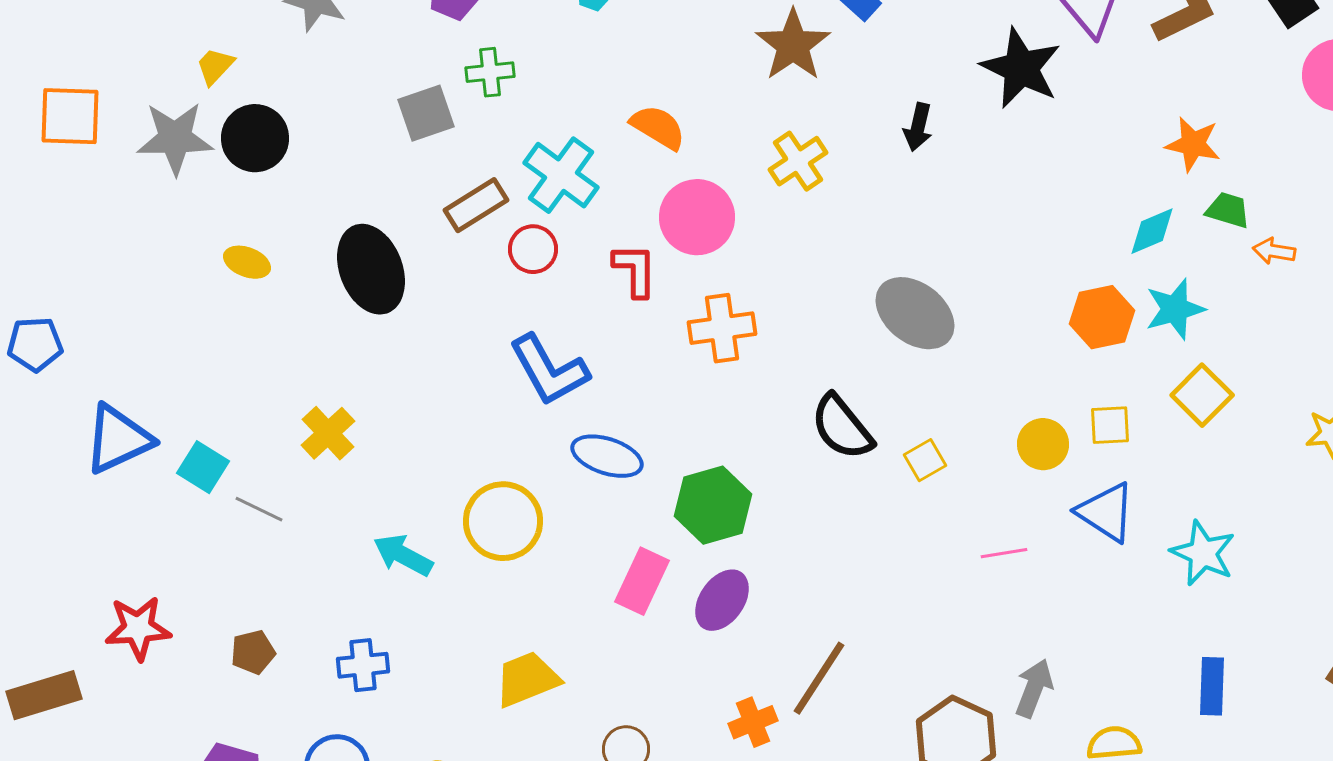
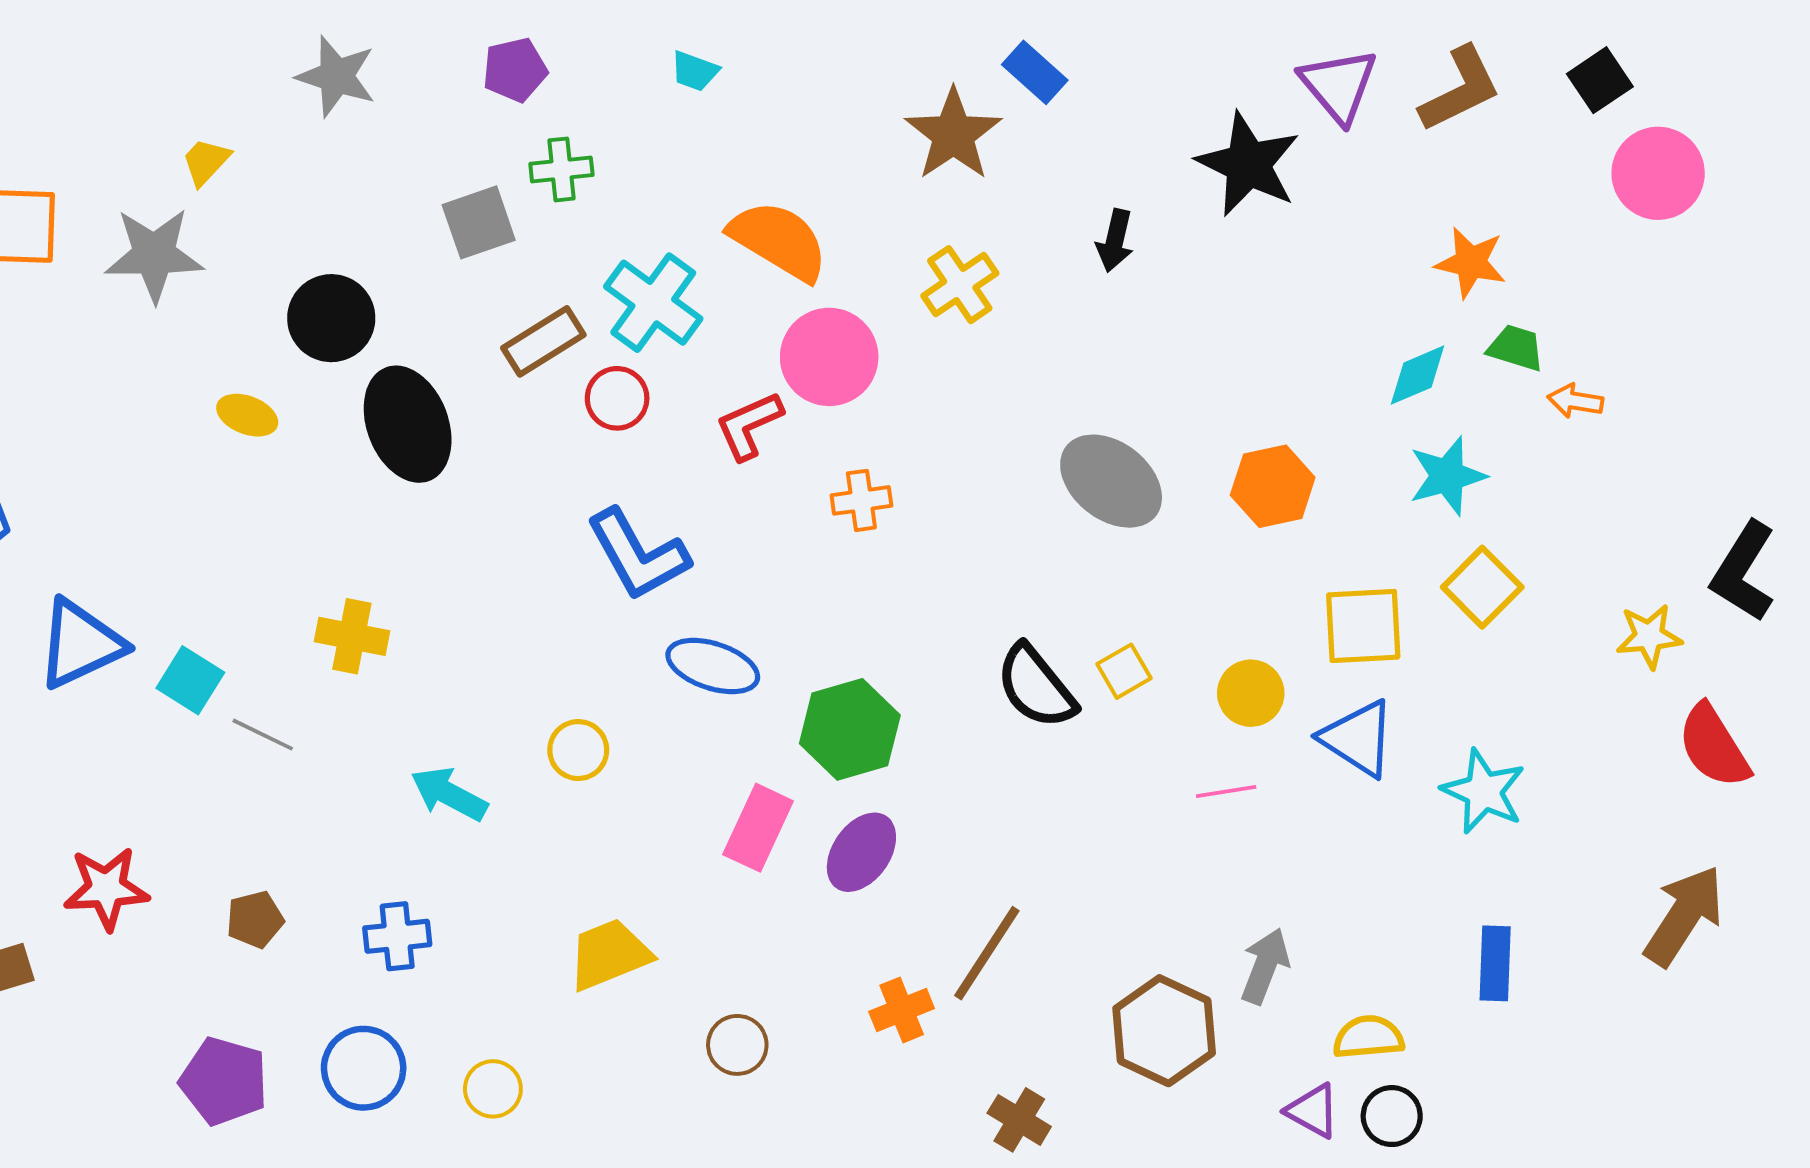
orange semicircle: (658, 127) -> (779, 241), size x1.4
black circle: (255, 138) -> (331, 318), moved
red L-shape: (635, 270) -> (749, 425), turned -114
orange hexagon: (1102, 317) -> (1273, 486), moved
orange cross: (722, 328) -> (861, 500), size x0.7
yellow square: (1110, 425) -> (1363, 626), size x1.5
black semicircle: (842, 427) -> (1036, 687), moved
yellow cross: (328, 433) -> (352, 636), turned -36
yellow circle: (1043, 444) -> (1251, 693), moved
yellow circle: (503, 521) -> (578, 750), size x0.6

